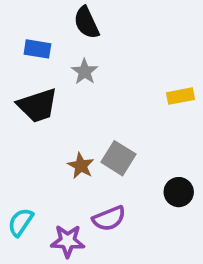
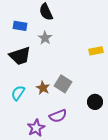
cyan semicircle: (21, 222) -> (18, 93), moved
purple star: (68, 241) -> (36, 128), turned -30

